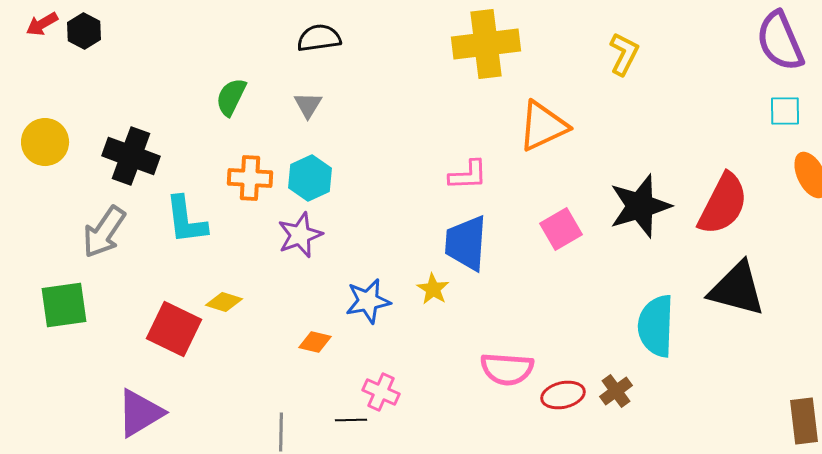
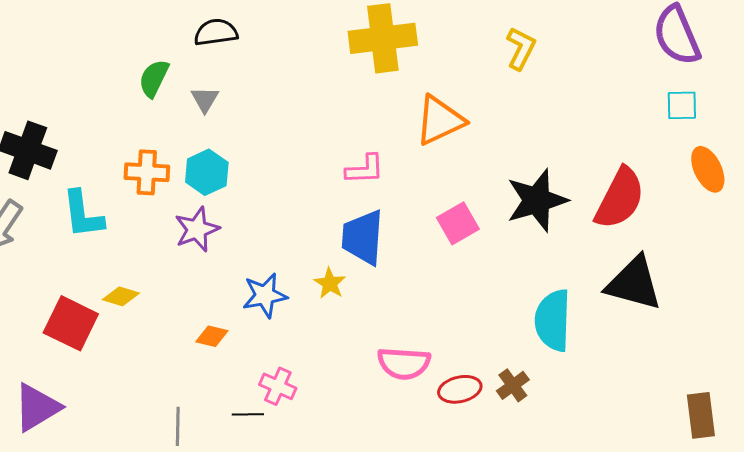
green semicircle: (231, 97) -> (154, 78), moved

